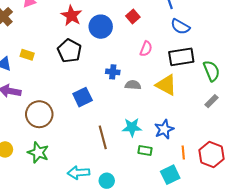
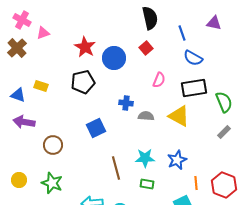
black pentagon: (69, 51) -> (83, 82), turned 30
brown circle: (39, 114) -> (53, 145), size x0.7
green rectangle: (145, 150) -> (147, 184), moved

